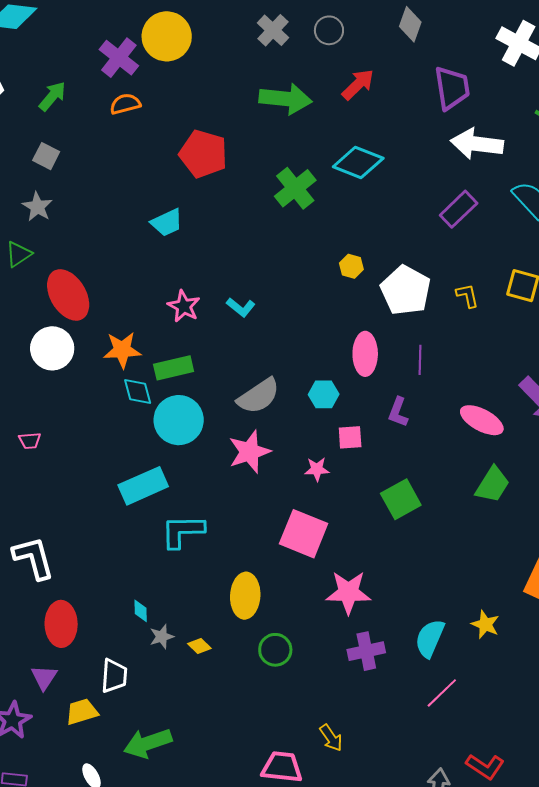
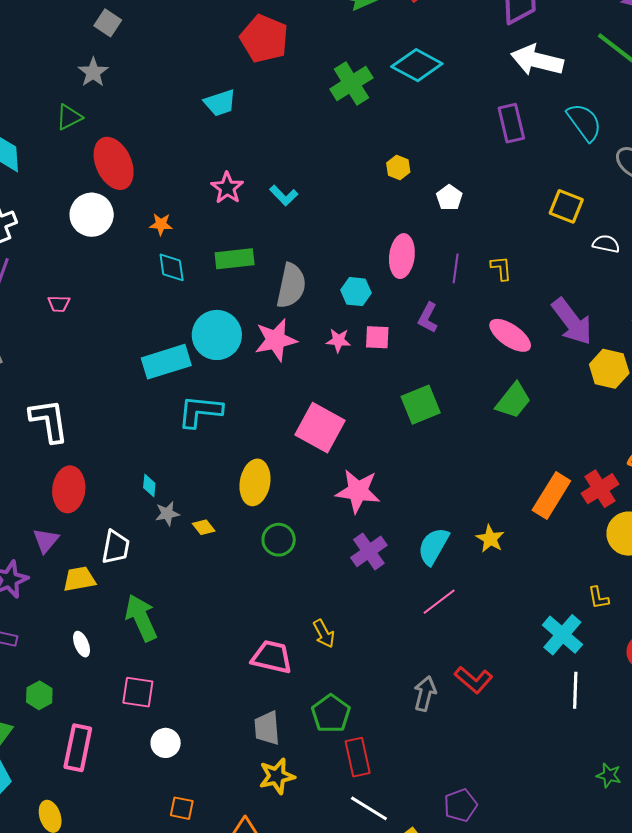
purple rectangle: (459, 209) -> (511, 123), turned -66
white pentagon: (406, 290) -> (449, 198), size x0.5
yellow L-shape: (467, 296) -> (501, 268), moved
orange star: (122, 350) -> (161, 224), size x0.6
green rectangle: (174, 368) -> (235, 259), moved
gray semicircle: (259, 396) -> (291, 286), turned -51
cyan circle: (179, 420) -> (217, 335), moved
pink star: (317, 469) -> (338, 340), moved
purple cross: (366, 651) -> (369, 551), turned -30
green arrow: (148, 743) -> (141, 618), turned 78

